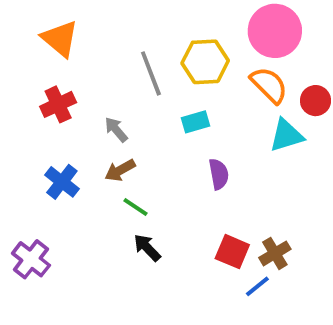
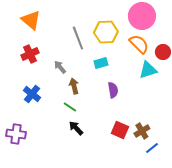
brown arrow: (120, 170) -> (74, 86), moved, turned 105
purple cross: (31, 259) -> (16, 134), turned -30
blue line: (257, 286) -> (152, 148), moved

